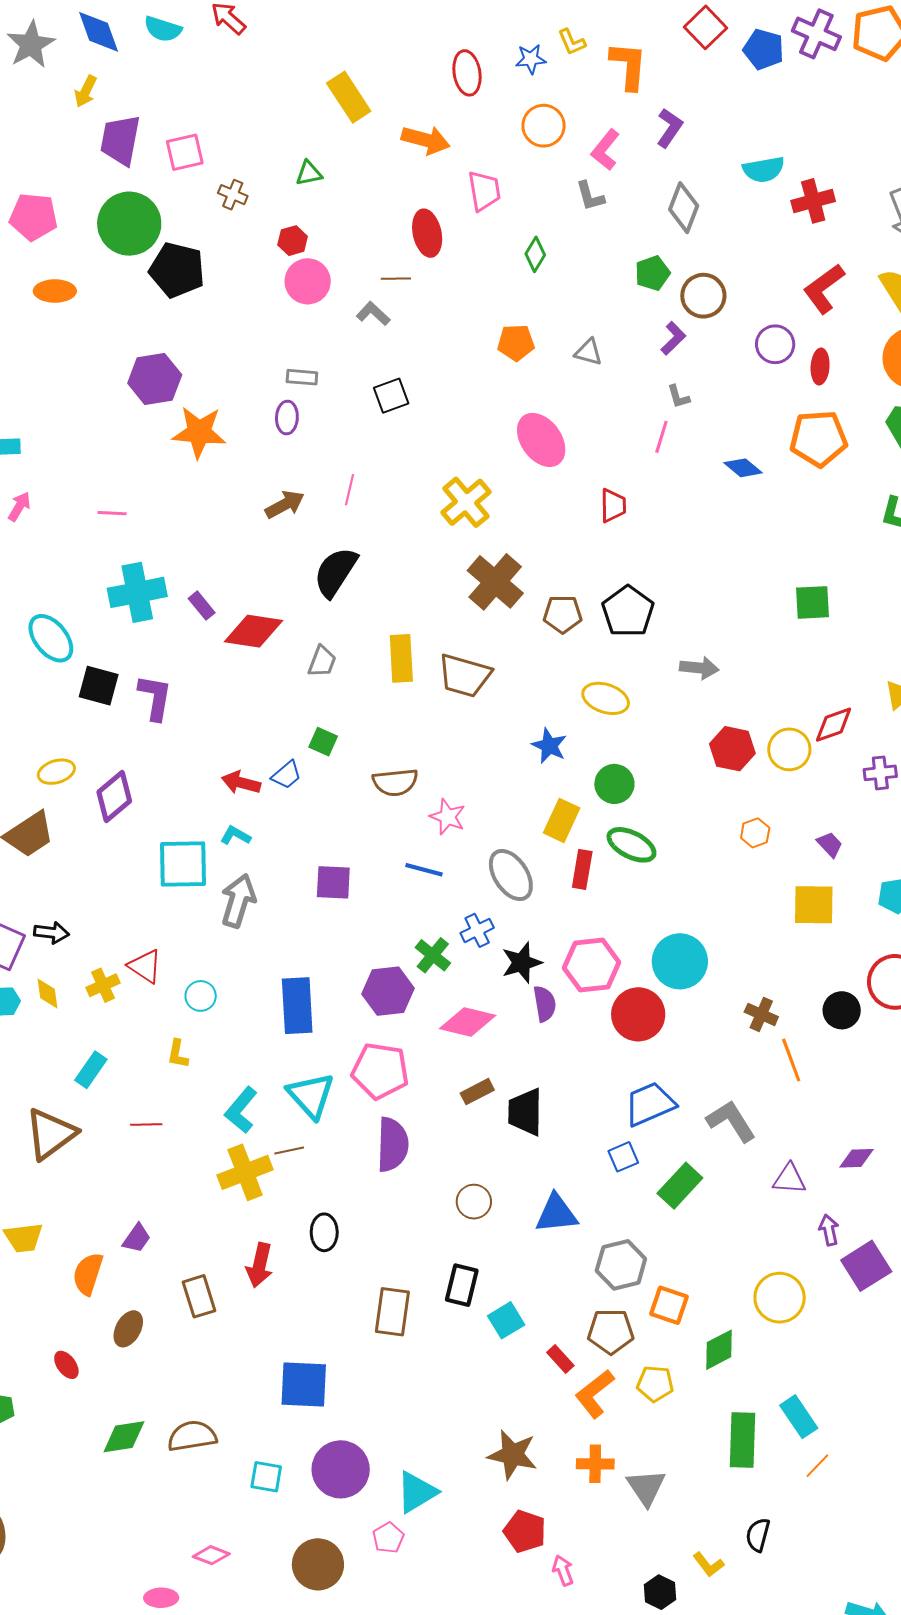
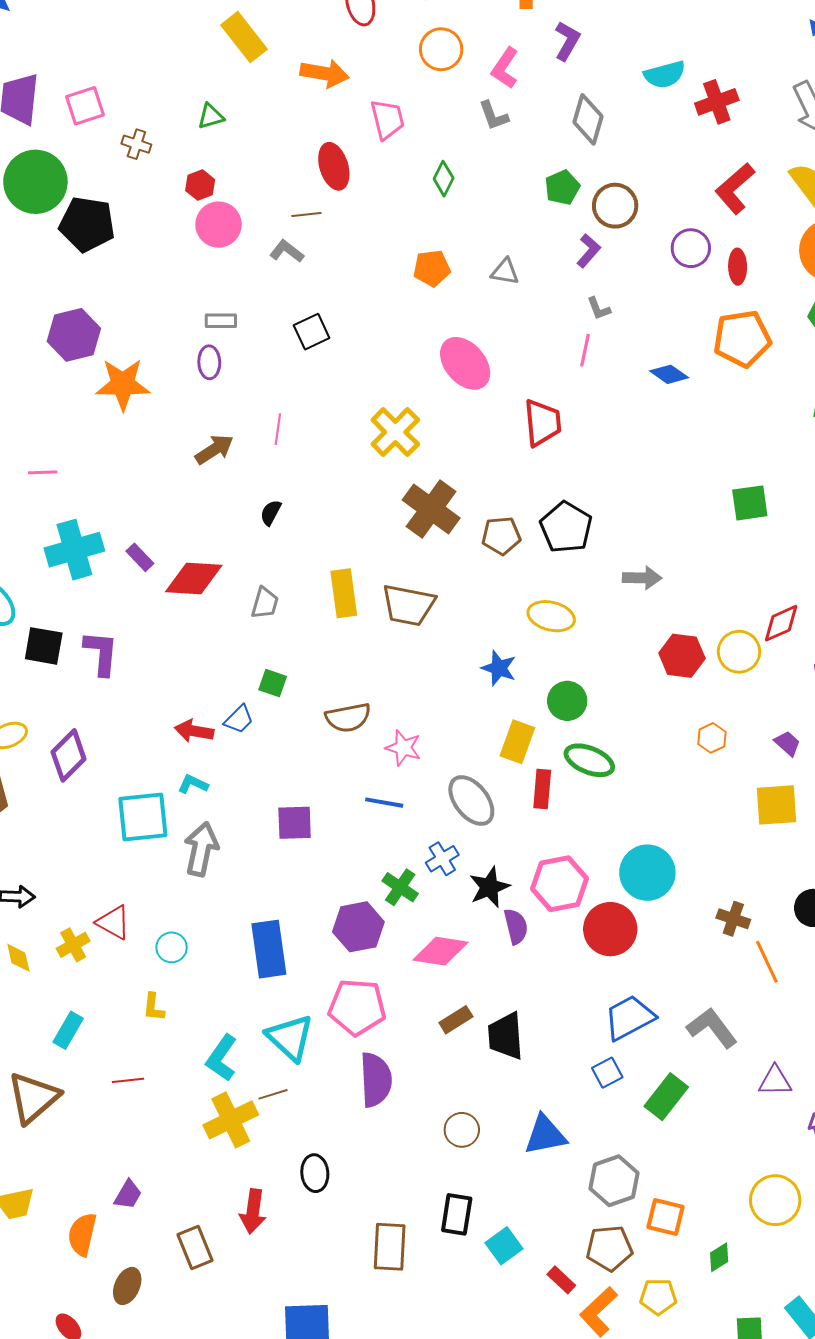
red trapezoid: (613, 506) -> (542, 423), size x1.4
black semicircle: (335, 572) -> (271, 513), size x0.5
green diamond: (719, 1350) -> (719, 1257), size x0.7

